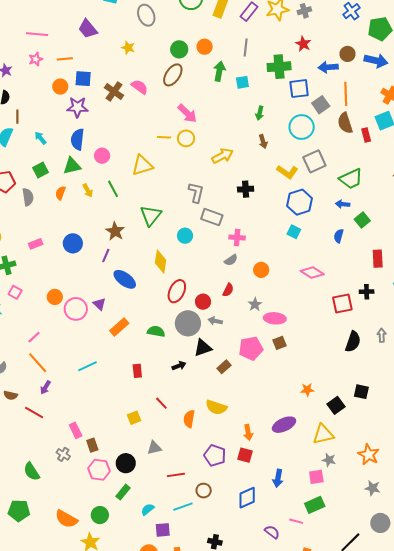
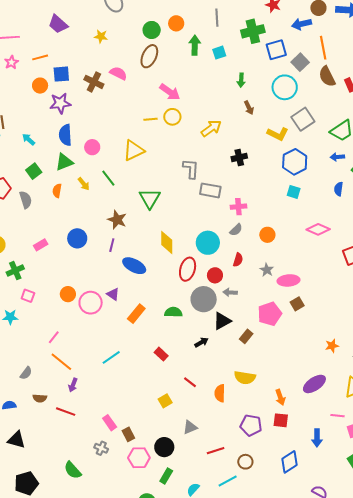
cyan circle: (185, 236) -> (208, 243), moved, size x1.5
red rectangle: (137, 371) -> (161, 354), turned -32
pink line: (296, 521) -> (338, 416), moved

